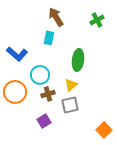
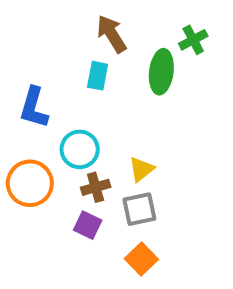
blue L-shape: (17, 54) -> (34, 108), turned 65
green ellipse: (78, 60) -> (161, 72), moved
purple square: (44, 121) -> (88, 225), moved, turned -32
orange square: (104, 130) -> (141, 259), moved

